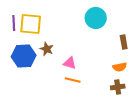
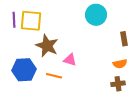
brown star: (47, 49) -> (47, 46), size x1.6
blue hexagon: (24, 56) -> (24, 70), moved
orange line: (73, 80) -> (54, 76), moved

